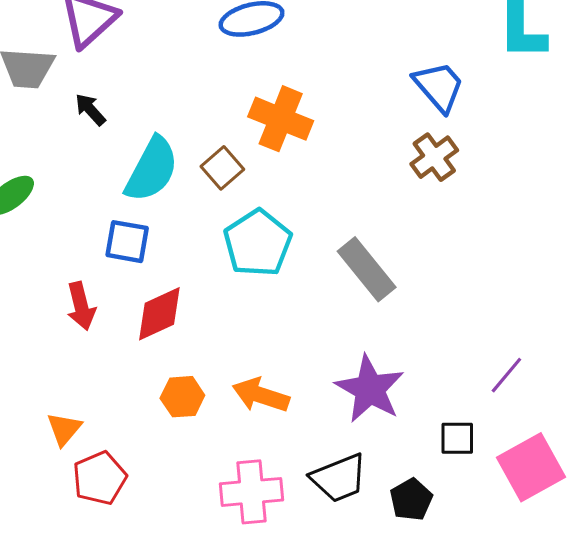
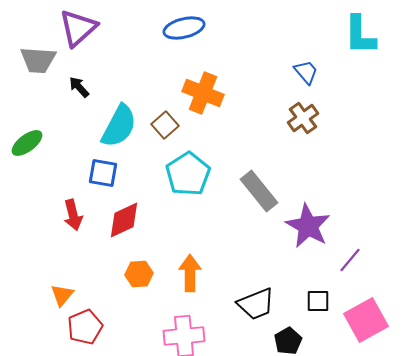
blue trapezoid: (439, 86) -> (306, 72), size x0.7
purple star: (370, 389) -> (308, 226), moved
orange arrow: (261, 395) -> (190, 273), turned 72
black trapezoid: (339, 478) -> (256, 304), moved

